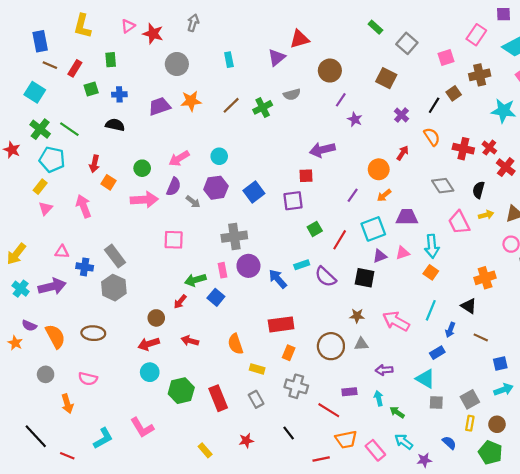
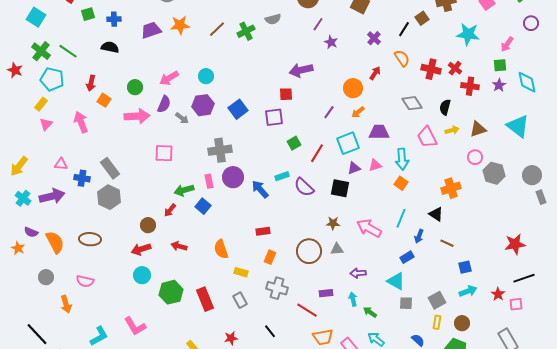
red cross: (506, 167) -> (470, 86), turned -30
red rectangle: (281, 324) -> (263, 231), size x0.6

